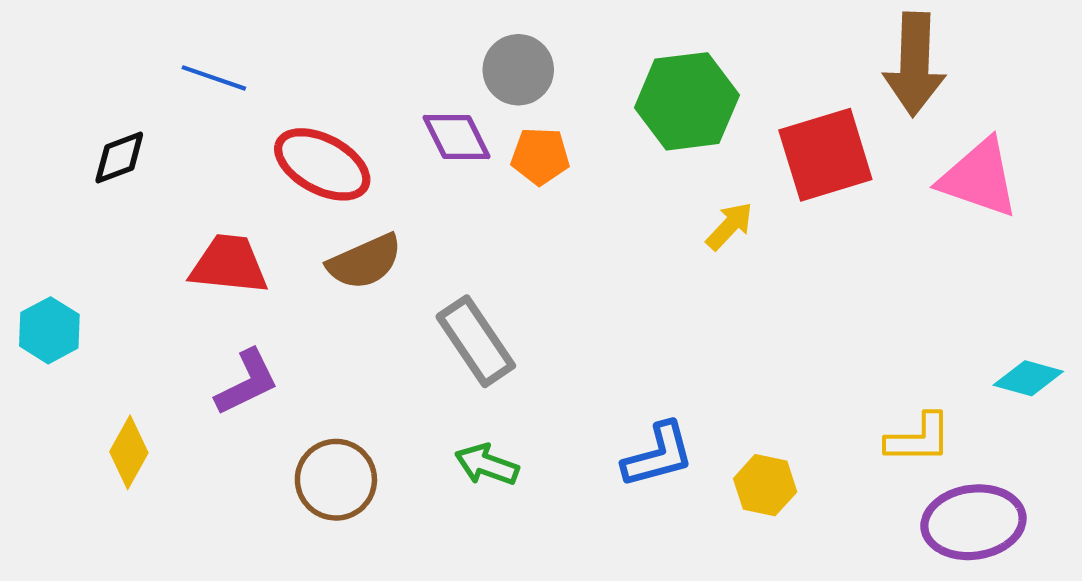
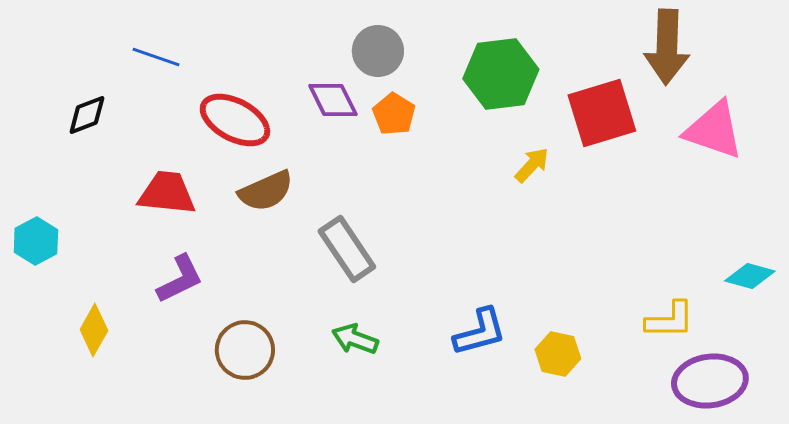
orange pentagon: (540, 156) -> (394, 114), turned 30

